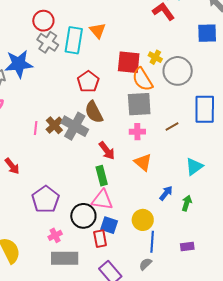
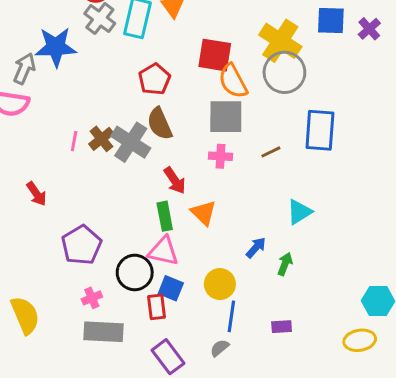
yellow cross: (155, 57) -> (280, 41), moved, size x2.0
orange triangle: (143, 162) -> (204, 213), moved

